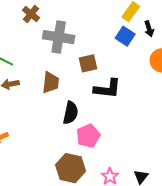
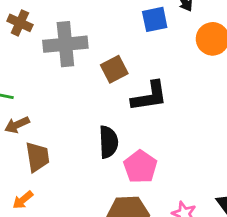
blue square: (125, 36) -> (155, 19), turned -30
brown trapezoid: (51, 82) -> (37, 157), moved

